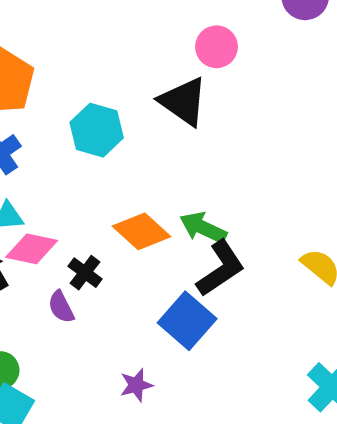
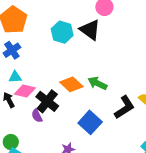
cyan hexagon: (97, 130) -> (62, 32), moved
black L-shape: (221, 268) -> (124, 107), moved
black cross: (85, 273) -> (47, 101), size x1.6

